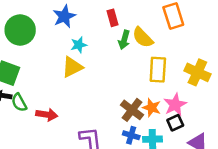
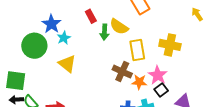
green circle: (20, 30) -> (34, 46), moved
cyan star: (79, 45) -> (64, 38), moved
yellow triangle: (72, 67) -> (67, 64), turned -42
brown cross: (132, 110) -> (122, 72), moved

